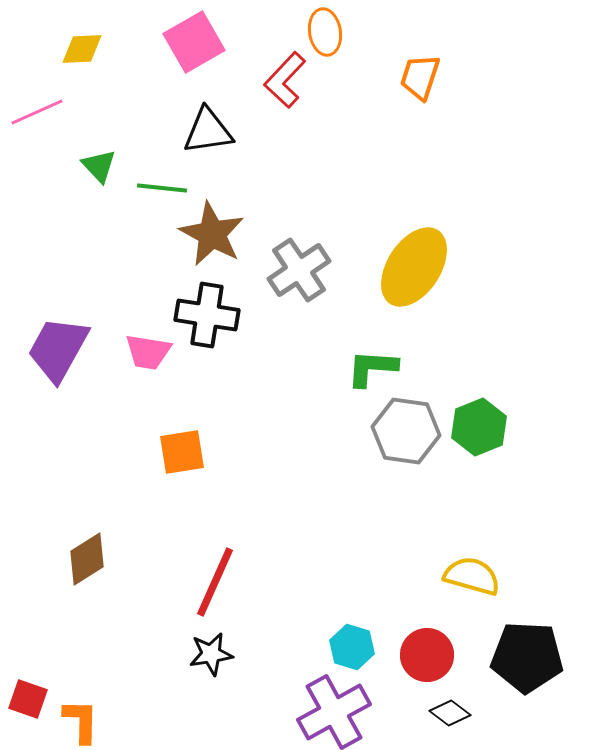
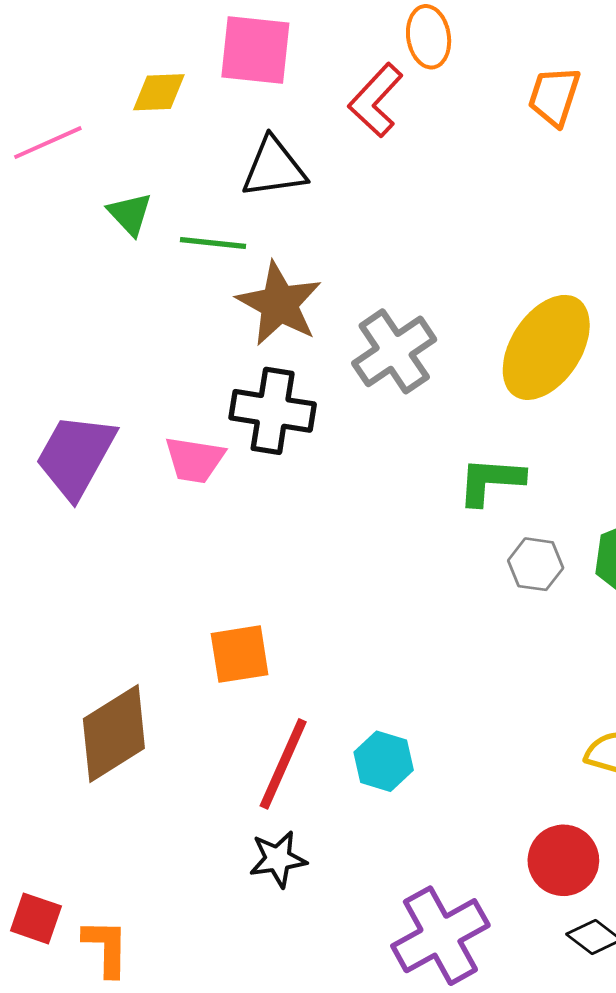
pink square: (194, 42) -> (255, 50), turned 36
yellow diamond: (82, 49) -> (159, 92), moved
gray hexagon: (406, 431) -> (536, 564), size x0.6
orange square: (182, 452) -> (240, 654), moved
brown diamond: (87, 559) -> (114, 733), size x1.4
cyan hexagon: (352, 647) -> (384, 761), moved

